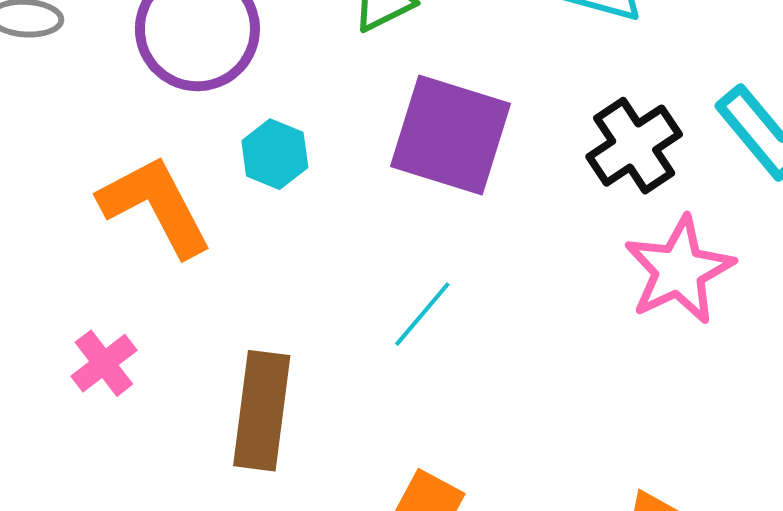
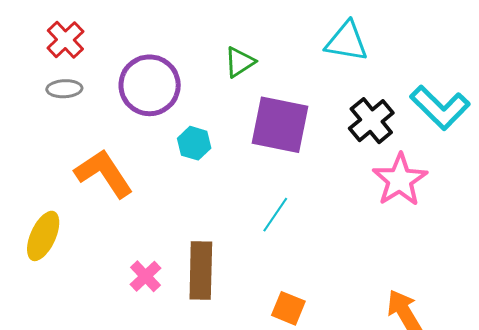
orange L-shape: (155, 206) -> (104, 173), moved
pink cross: (104, 363) -> (146, 276), moved

